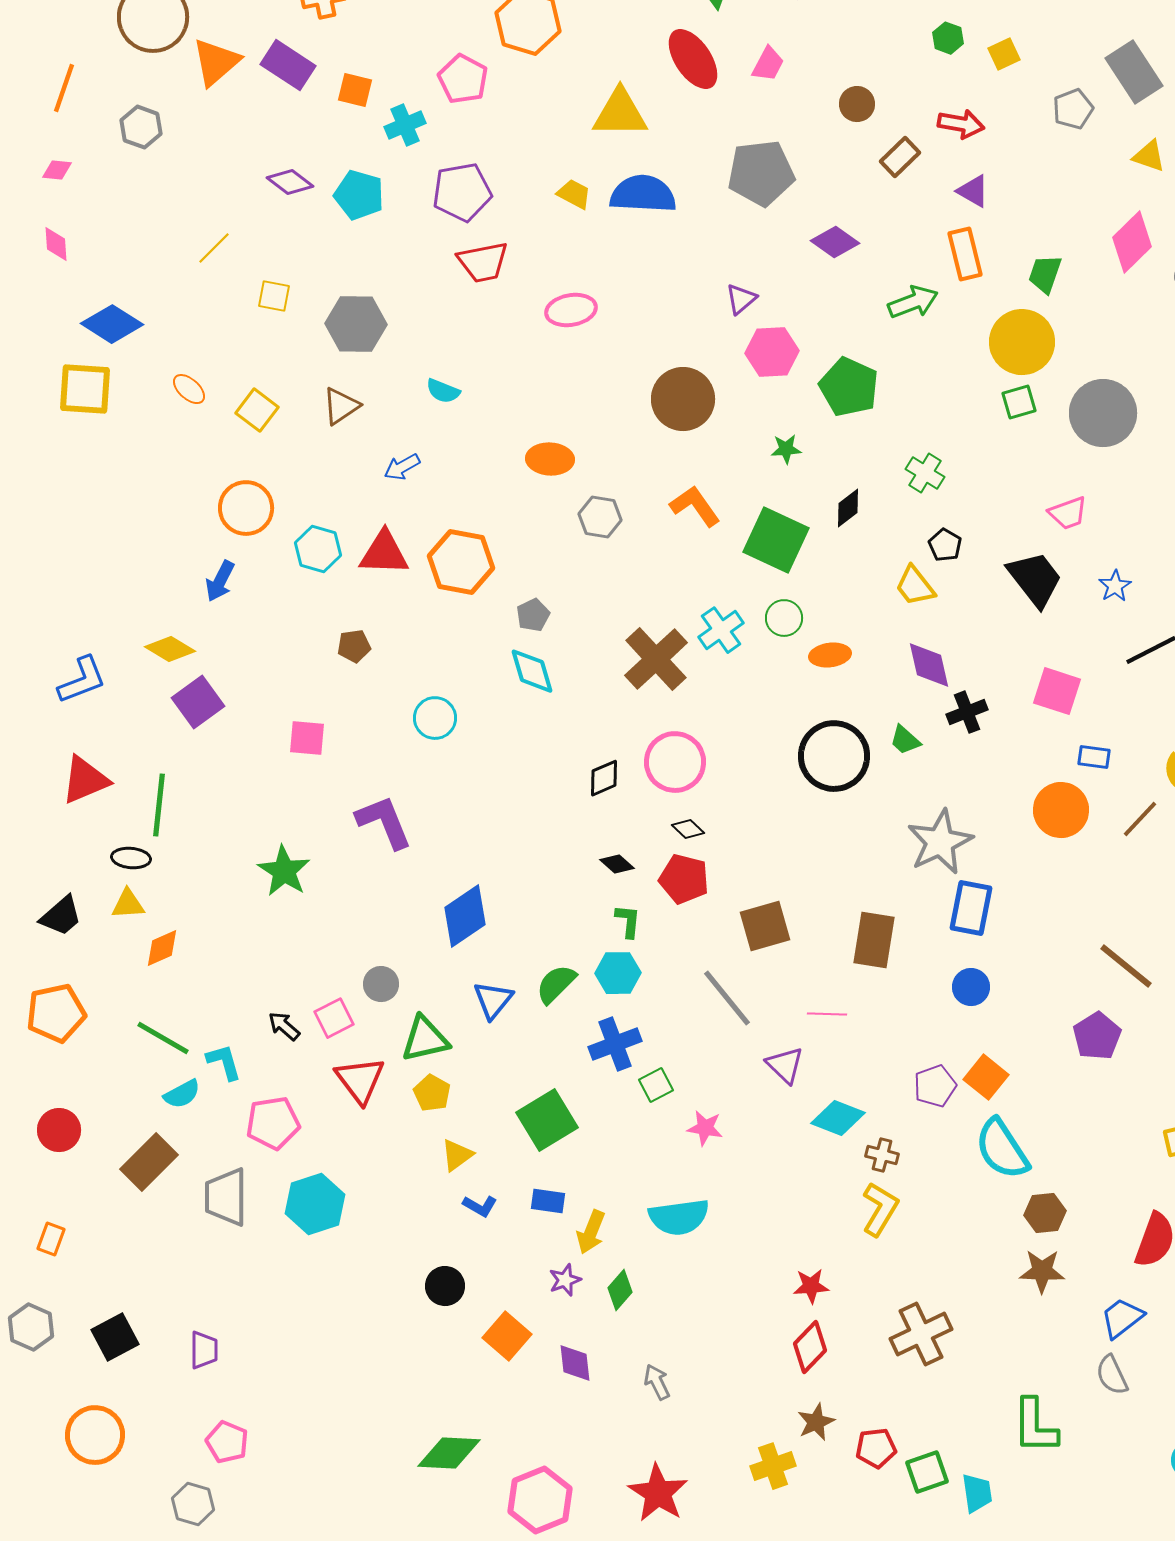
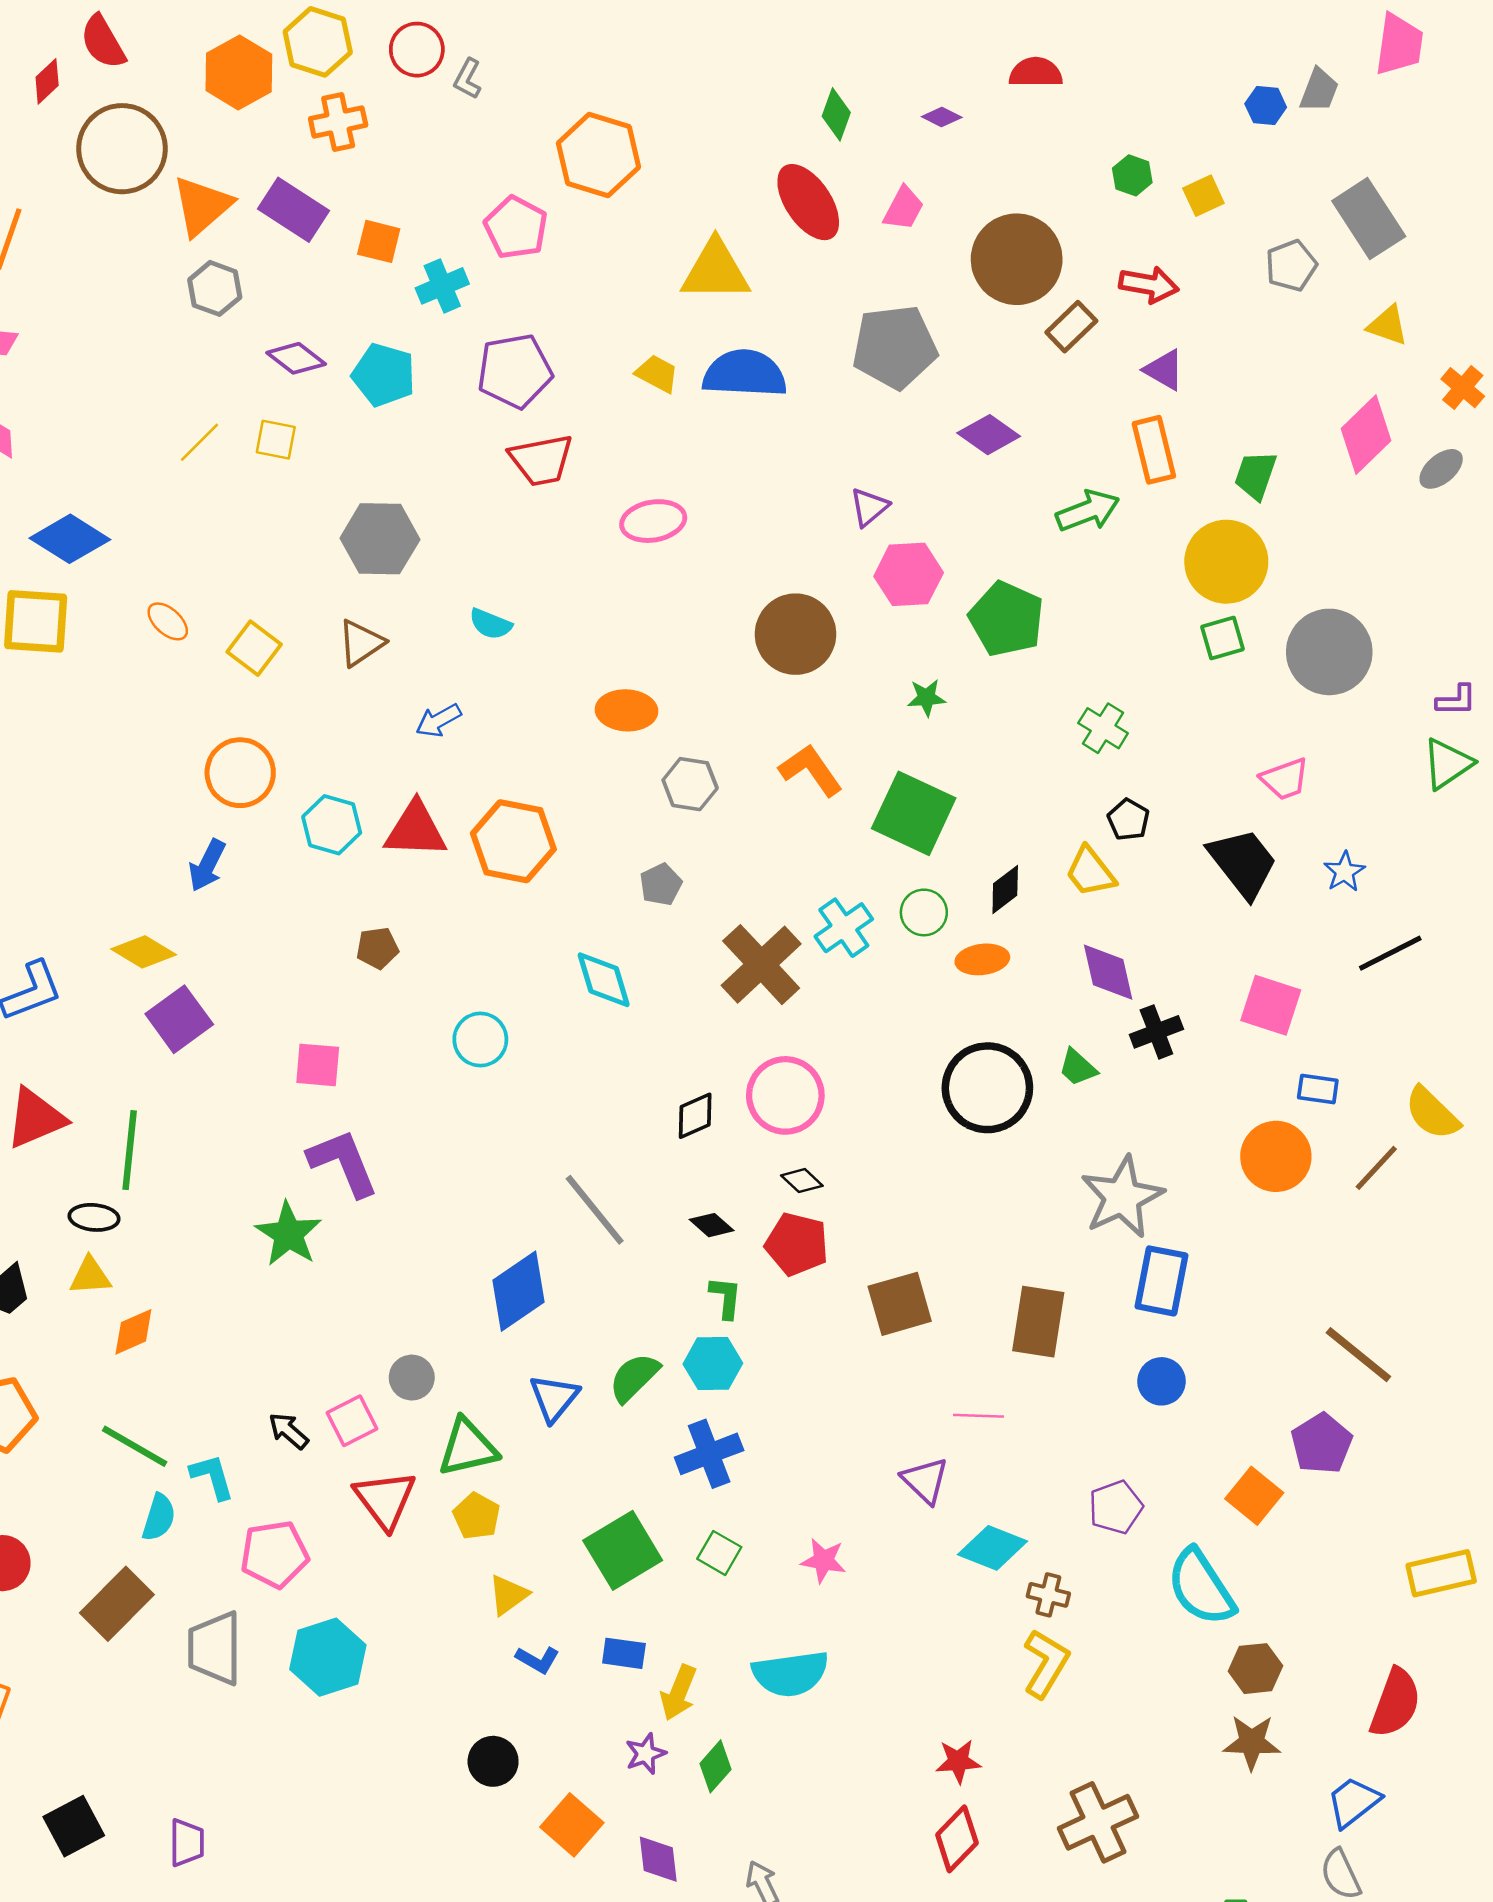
brown circle: (857, 104) -> (1017, 259), size x2.0
gray hexagon: (141, 127) -> (215, 288), moved
yellow square: (274, 296) -> (276, 440), moved
black diamond: (848, 508) -> (1005, 890), moved
gray pentagon: (533, 615) -> (661, 884), moved
purple L-shape: (384, 822) -> (343, 1163), moved
gray line: (727, 998) -> (595, 1210), moved
orange square: (986, 1077) -> (1254, 1496), moved
green square: (656, 1085) -> (719, 1553), moved, turned -32
cyan semicircle: (182, 1094) -> (159, 1517), turned -45

